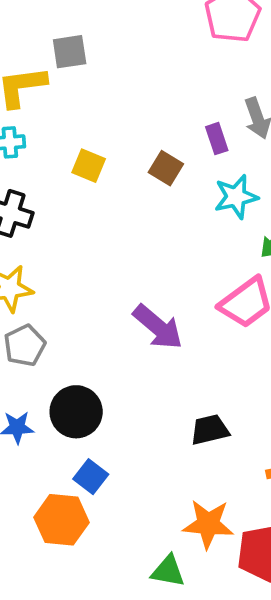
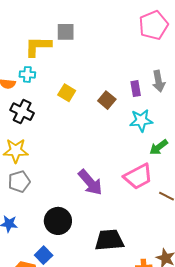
black circle: (76, 412) -> (58, 221), moved
black trapezoid: (210, 430) -> (109, 240), size x1.4

